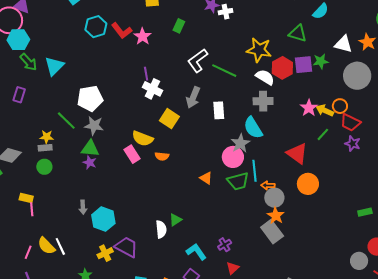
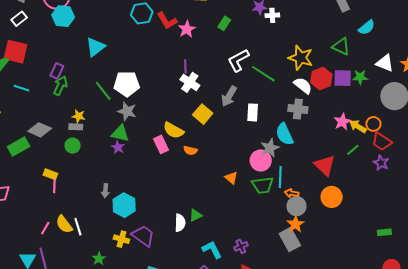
green arrow: (28, 62) -> (60, 86), moved, turned -120
green line: (66, 121) -> (103, 91), moved
yellow cross: (105, 253) -> (121, 239), turned 35

